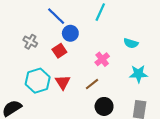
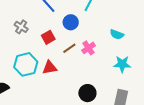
blue circle: (70, 33) -> (71, 22), moved
red triangle: (63, 82) -> (50, 68), turned 49
brown line: (92, 84) -> (69, 48), moved

